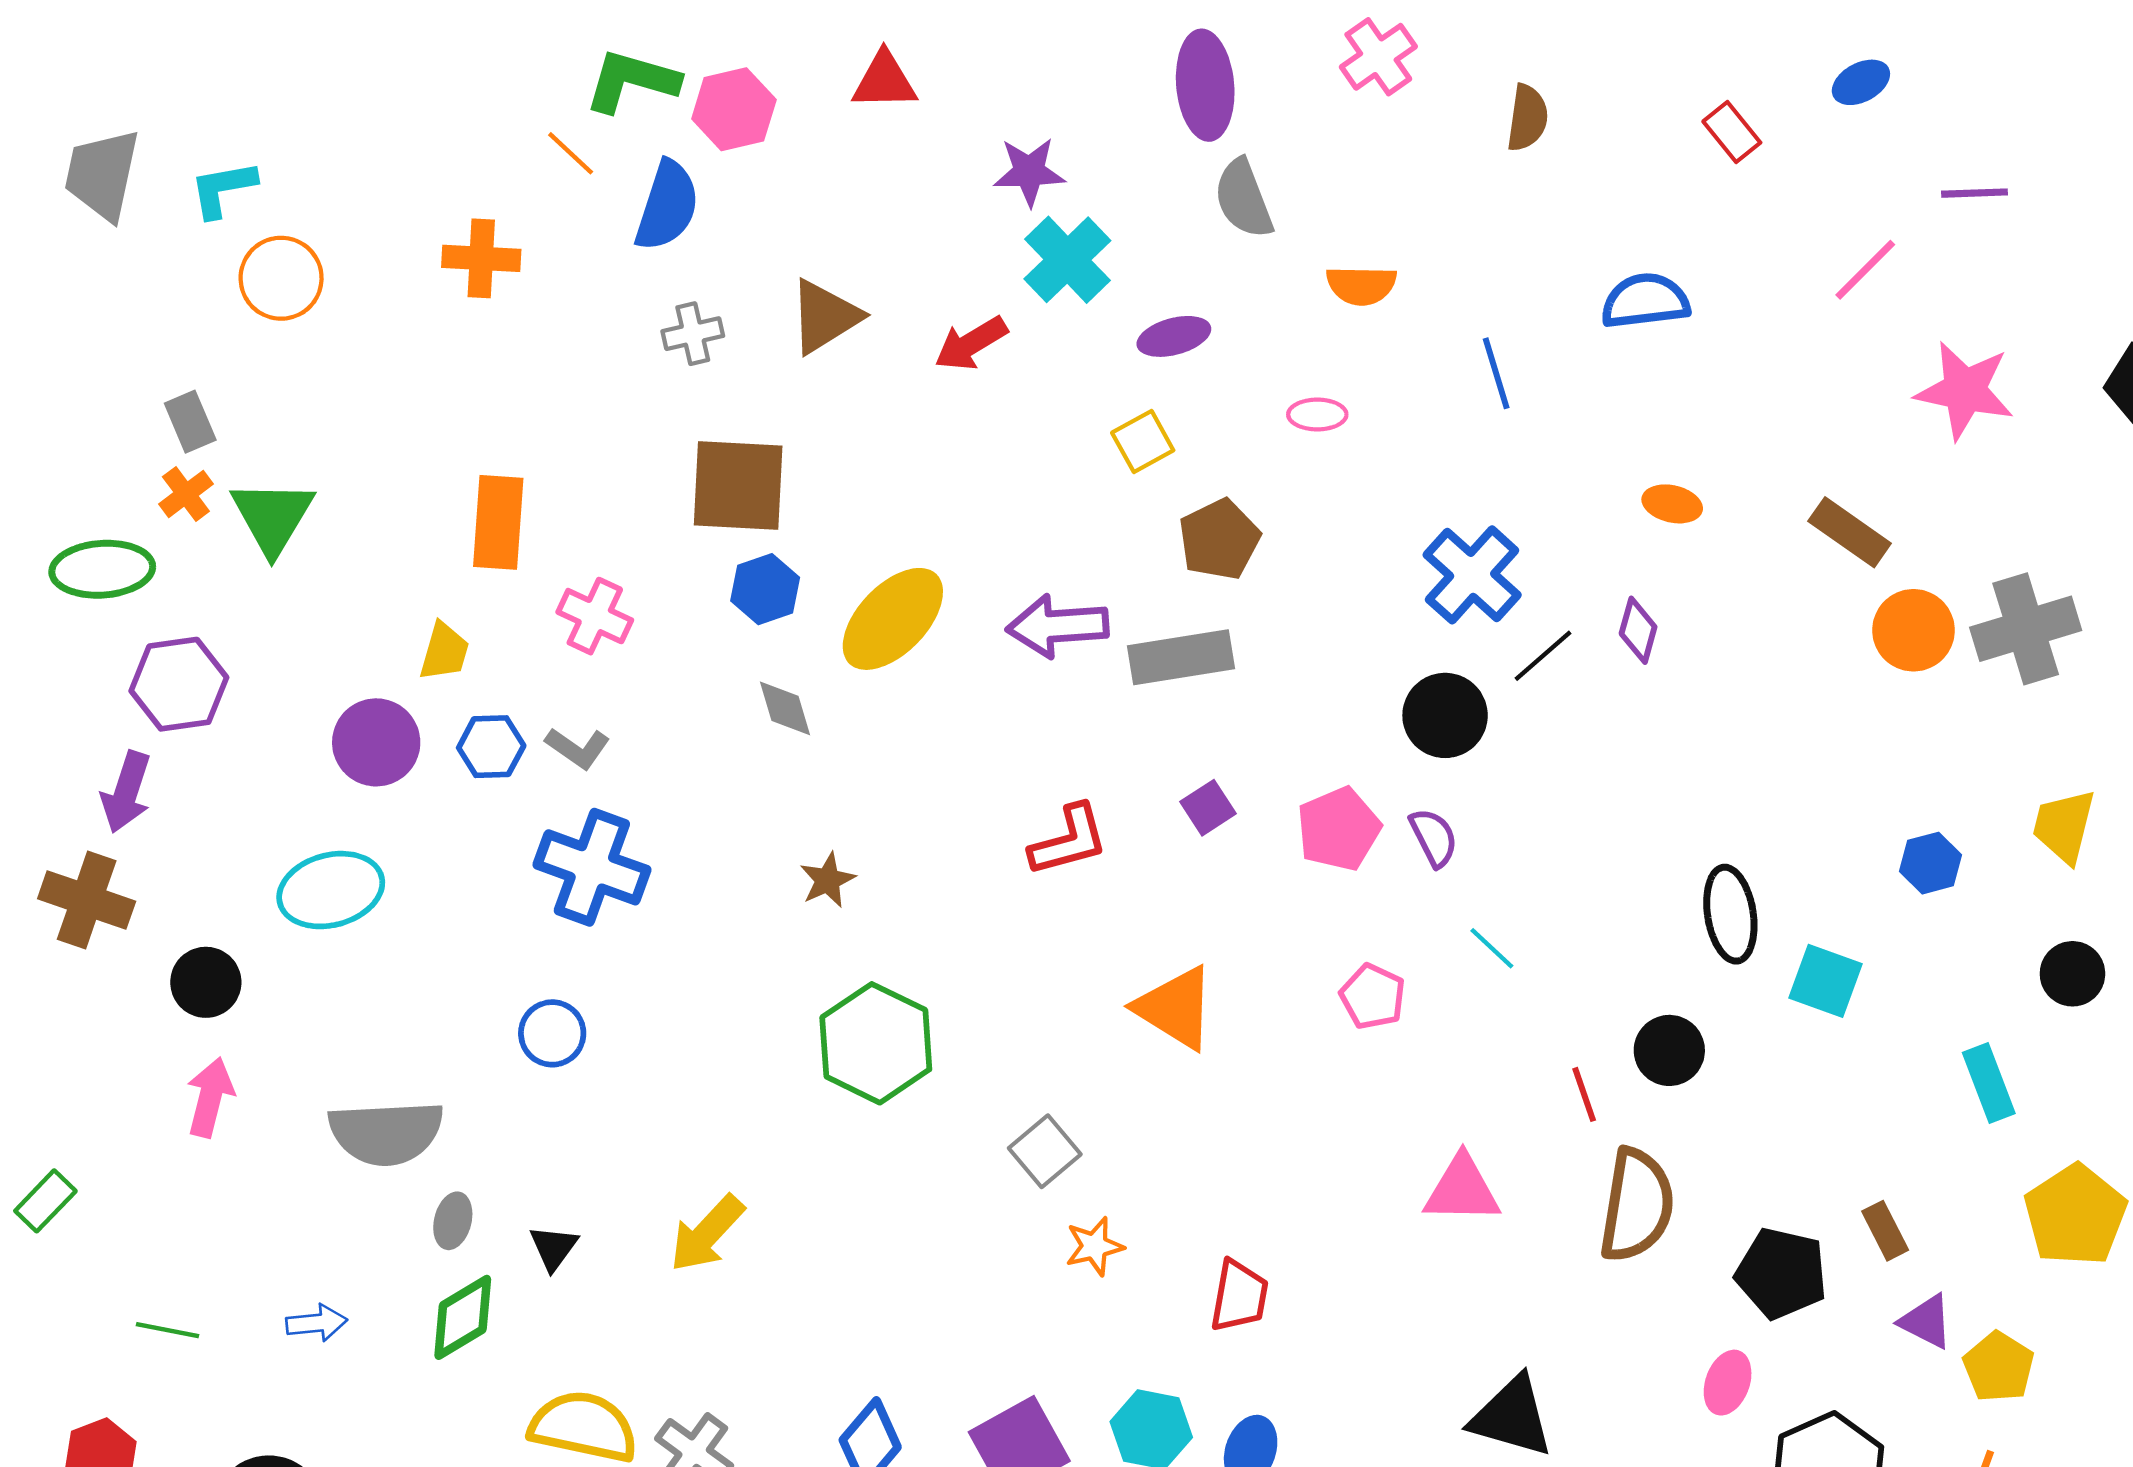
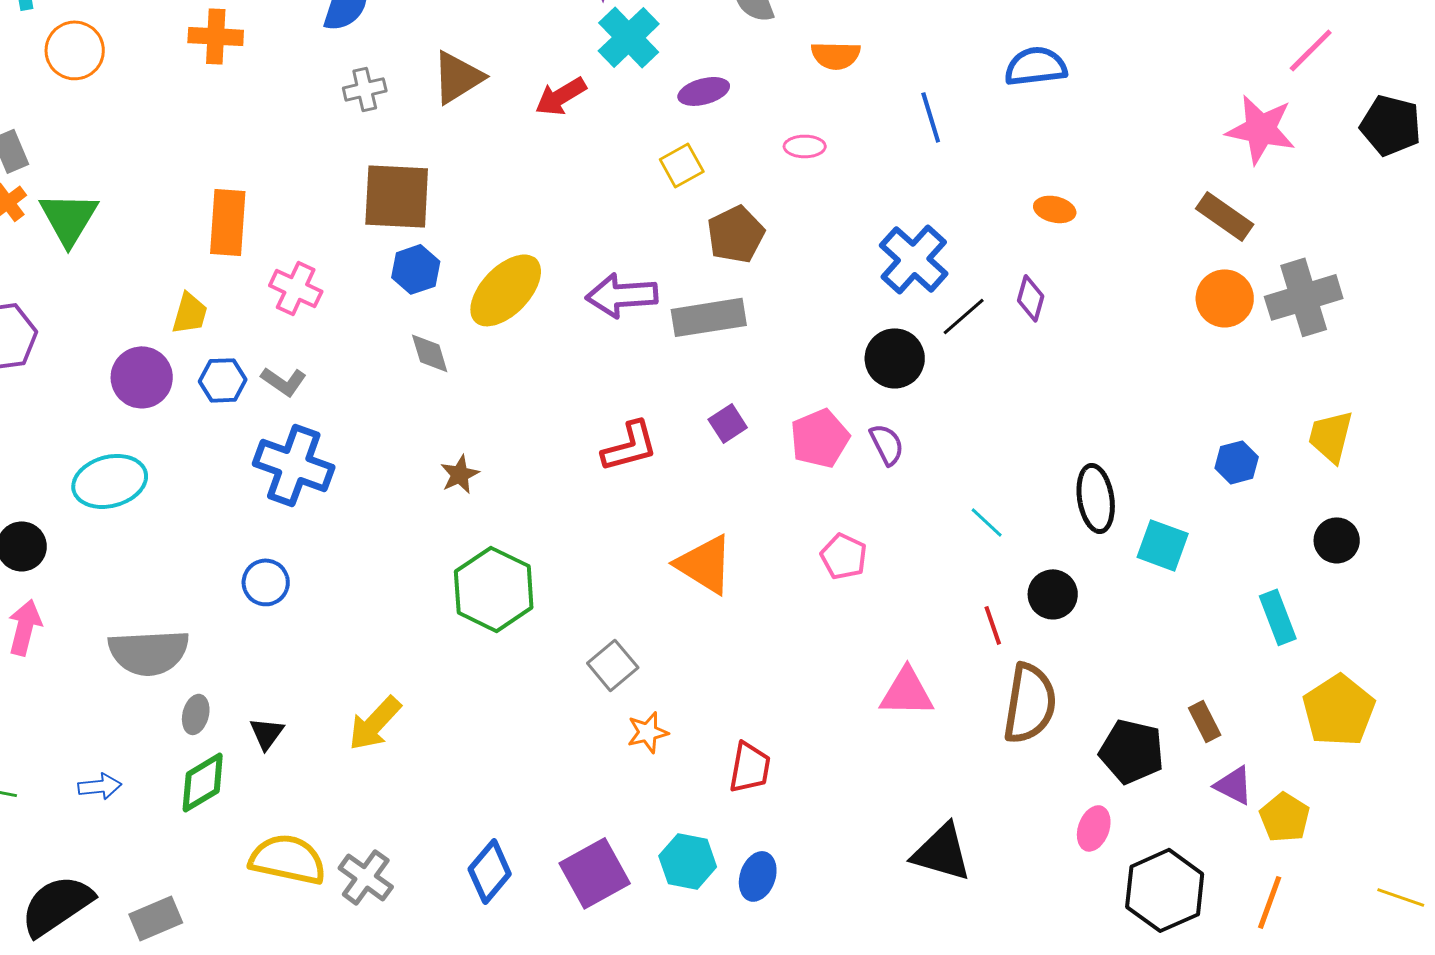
pink line: (1865, 270) -> (1311, 50), moved
brown rectangle: (1850, 532) -> (1225, 216), moved
cyan line: (1492, 948) -> (987, 522), moved

